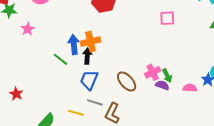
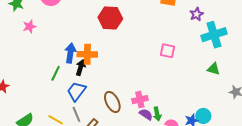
green line: (60, 59) -> (56, 73), moved, turned 63
green arrow: (167, 76) -> (157, 114), moved
gray line: (95, 102) -> (76, 114), turned 35

